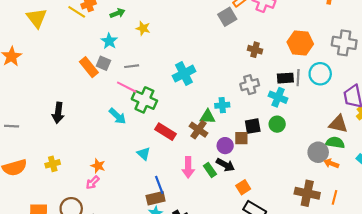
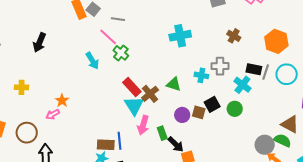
cyan cross: (184, 74) -> (180, 36), moved
green cross: (144, 100) -> (121, 53), size x0.7
cyan cross: (222, 105) -> (201, 75), moved
black square: (253, 126) -> (212, 104), turned -35
brown cross: (198, 130) -> (150, 94), moved
cyan triangle: (144, 154) -> (134, 106), moved, size x1.5
black arrow: (225, 165) -> (176, 144), moved
blue line: (159, 185) -> (120, 141), moved

